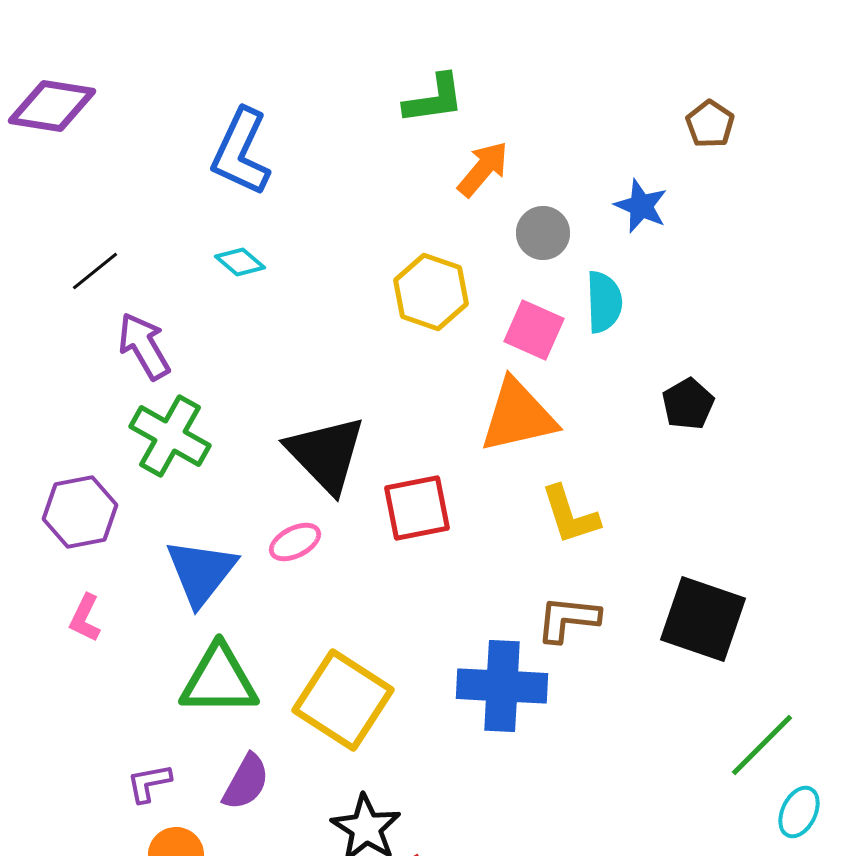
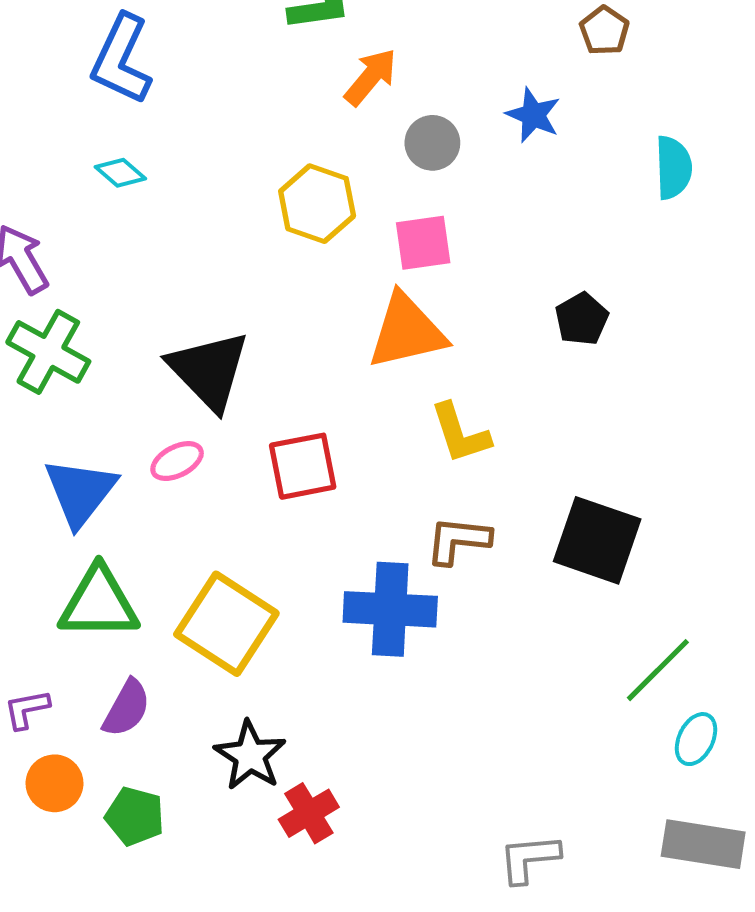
cyan semicircle: (604, 302) -> (673, 168), moved
pink square: (534, 330) -> (423, 243), turned -32
red square: (417, 508) -> (303, 466), moved

